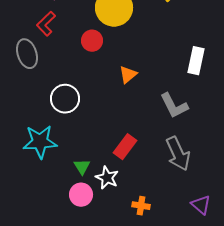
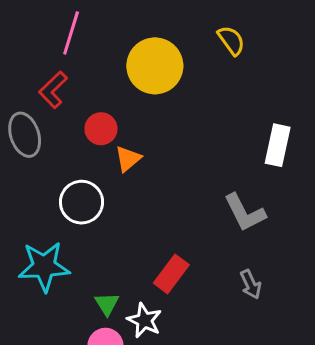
red circle: (92, 41) -> (101, 129), moved
orange triangle: (128, 75) -> (128, 159), moved
gray arrow: (178, 154) -> (251, 284), size x0.6

